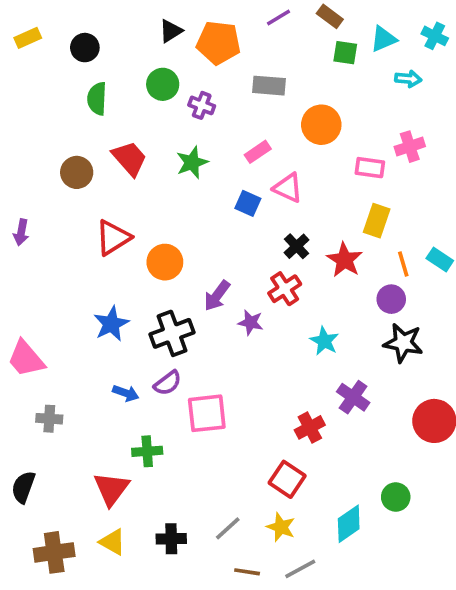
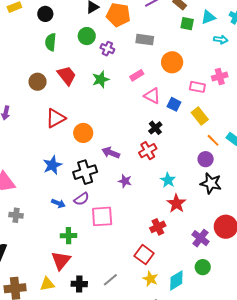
blue square: (248, 203) -> (174, 104), moved
yellow rectangle: (377, 221) -> (200, 116), turned -60
red star: (344, 260) -> (176, 203), moved
orange line: (403, 264) -> (213, 140), turned -32
purple arrow: (217, 296) -> (111, 153), turned 72
purple star: (251, 322) -> (125, 181), moved
purple cross: (353, 397) -> (200, 238), moved
red triangle: (111, 489) -> (61, 260), moved
yellow star: (281, 527) -> (150, 279), moved
yellow triangle: (113, 542) -> (47, 284), turned -42

